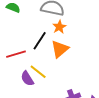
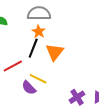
orange star: (59, 27) -> (39, 32), moved

